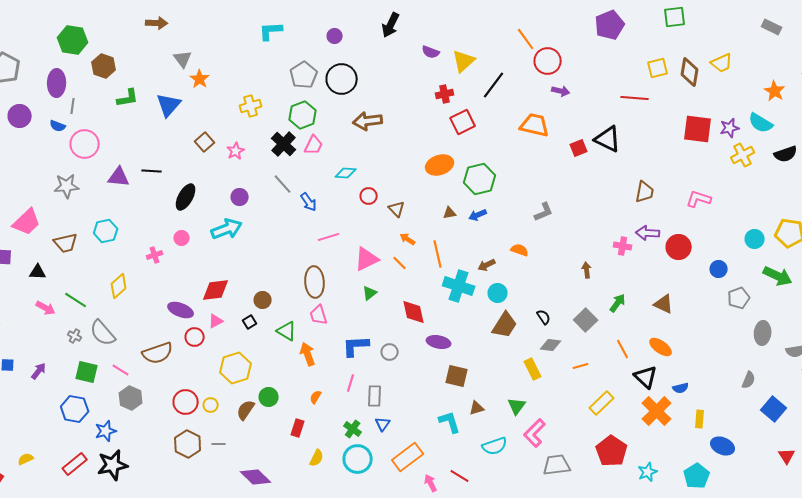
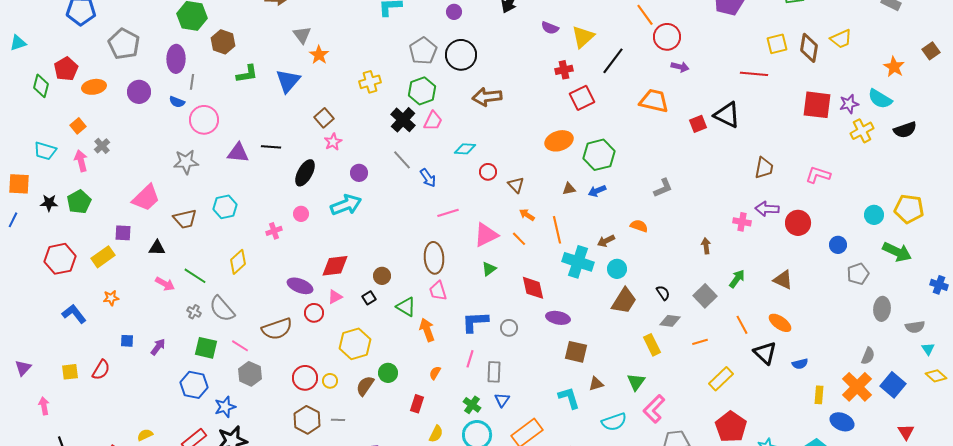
pink star: (236, 151) -> (333, 142), moved
orange cross: (657, 411) -> (857, 387), moved

